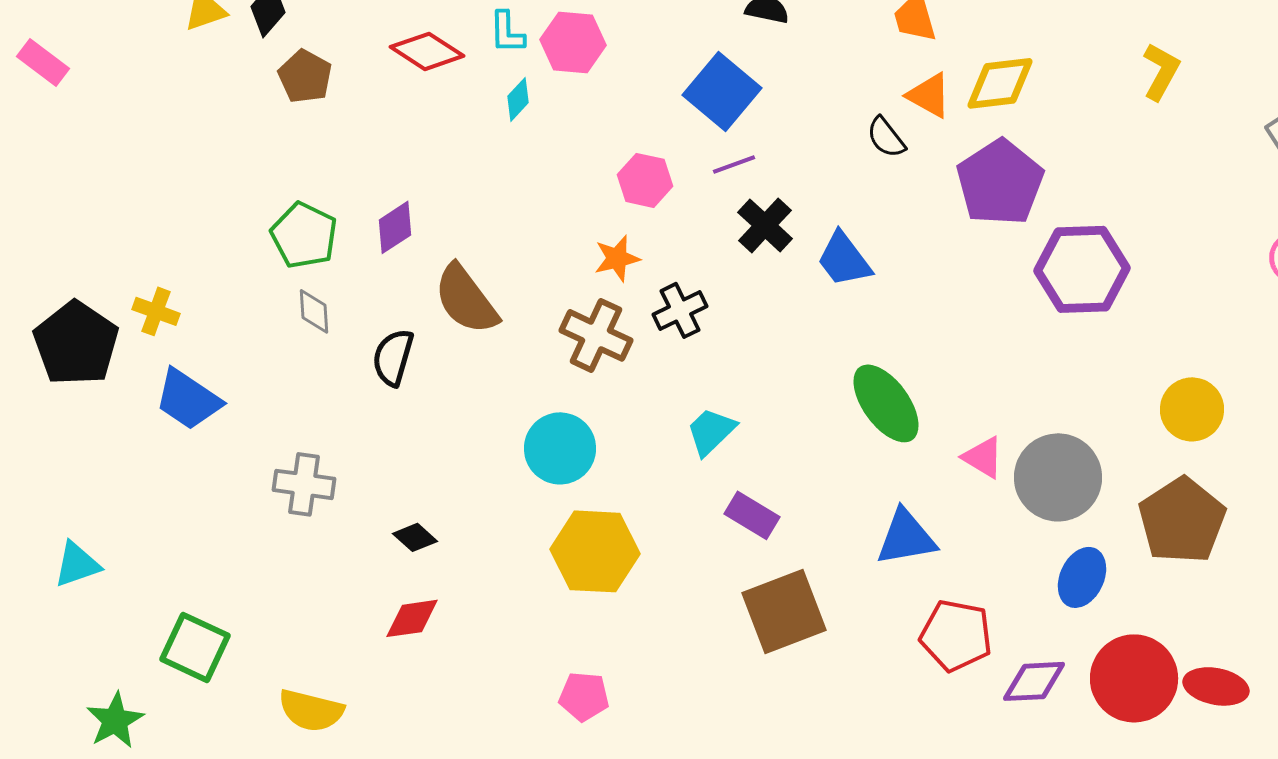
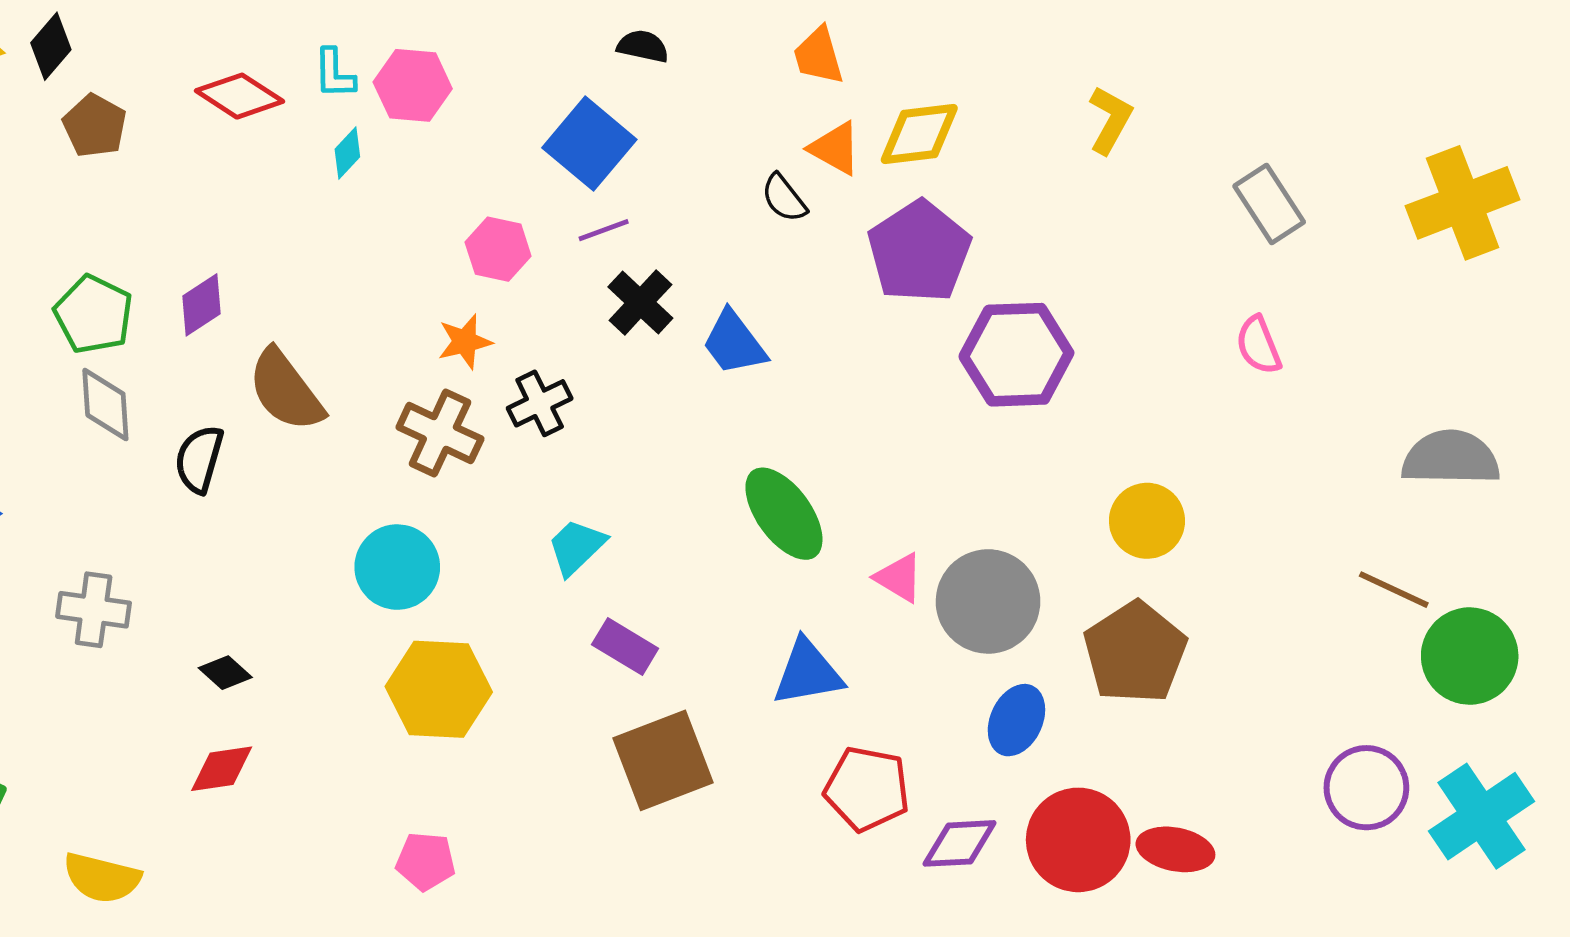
gray diamond: (314, 311) -> (105, 405), size x1.4

